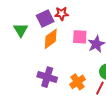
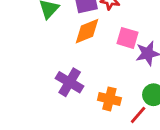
orange cross: (78, 82) -> (109, 99), turned 35

